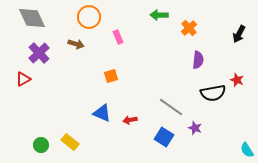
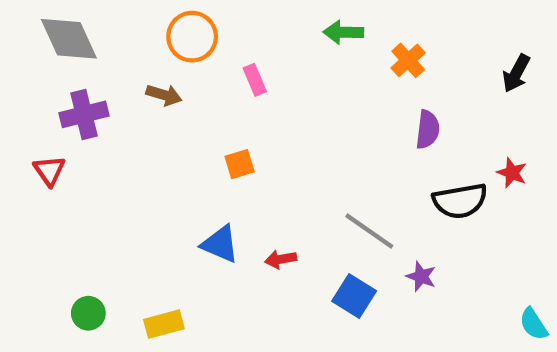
purple cross: (39, 53) -> (84, 114), turned 30
red triangle: (23, 79) -> (49, 171), turned -35
yellow rectangle: (70, 142) -> (164, 324), moved, turned -54

